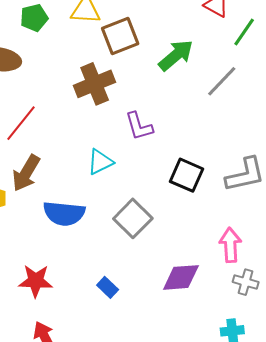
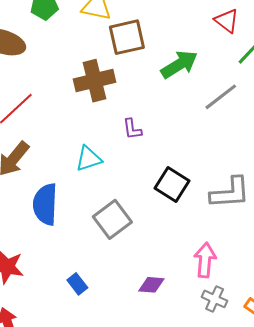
purple L-shape: (139, 126) -> (132, 129), size x0.7
blue semicircle: (64, 213) -> (45, 204), turned 78
purple diamond: (181, 277) -> (151, 285), size x0.7

